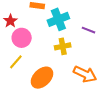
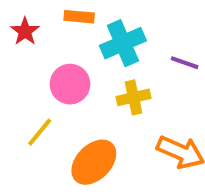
red star: (10, 21) -> (25, 31), moved
pink circle: (22, 38) -> (70, 84), moved

